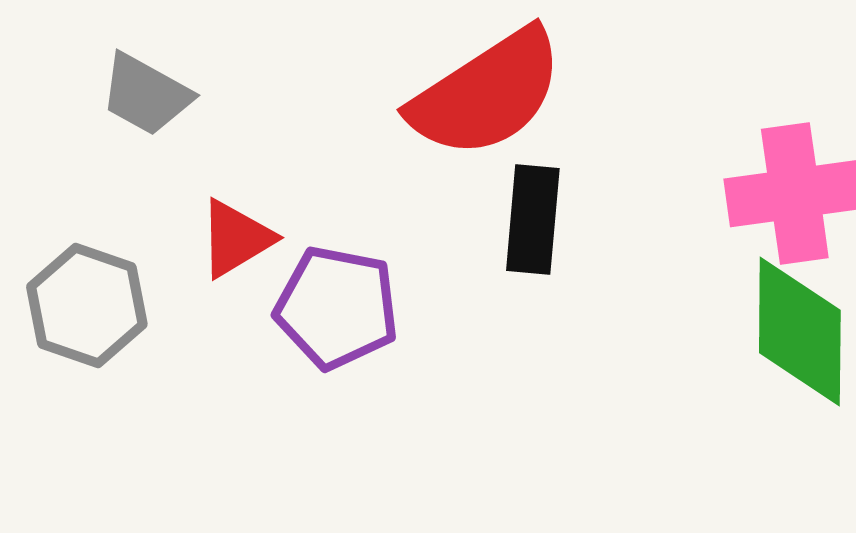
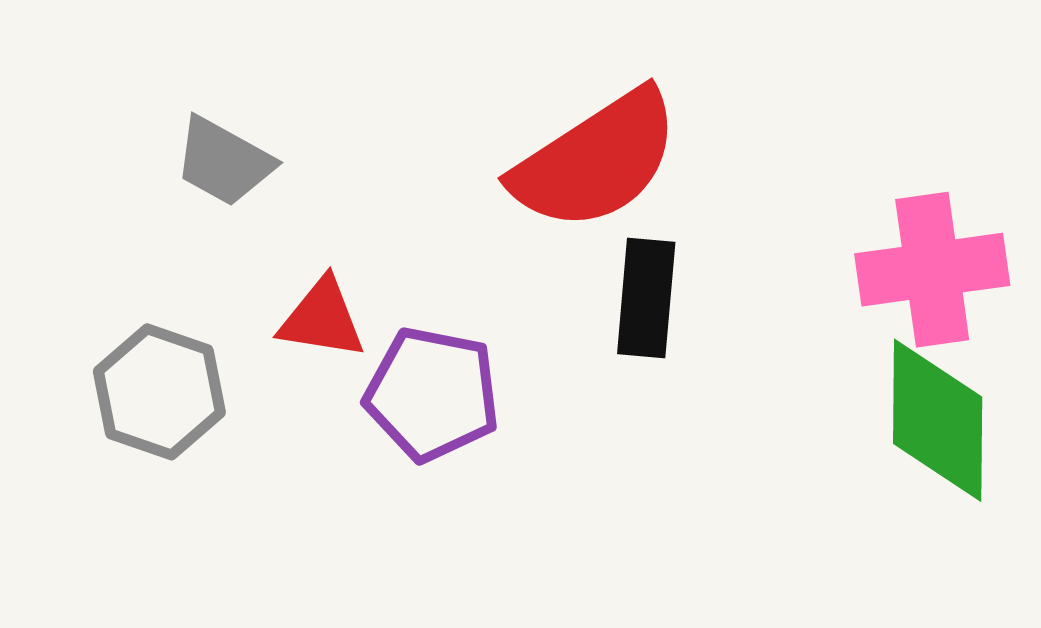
red triangle: (236, 238) -> (322, 319), turned 40

